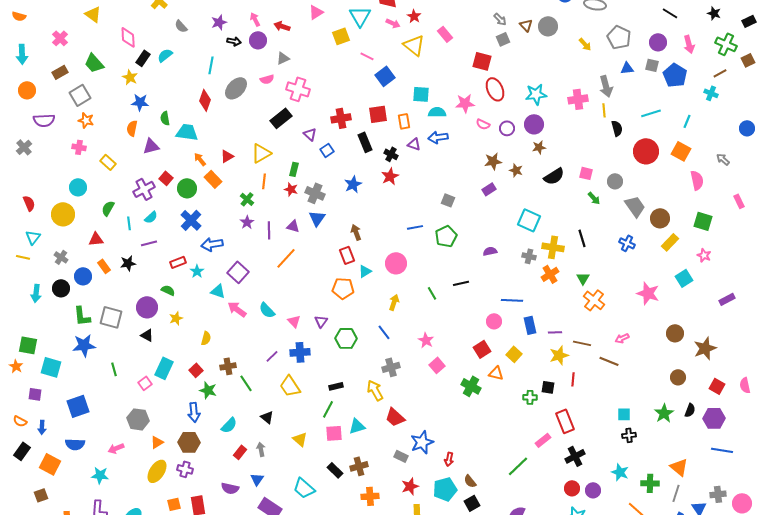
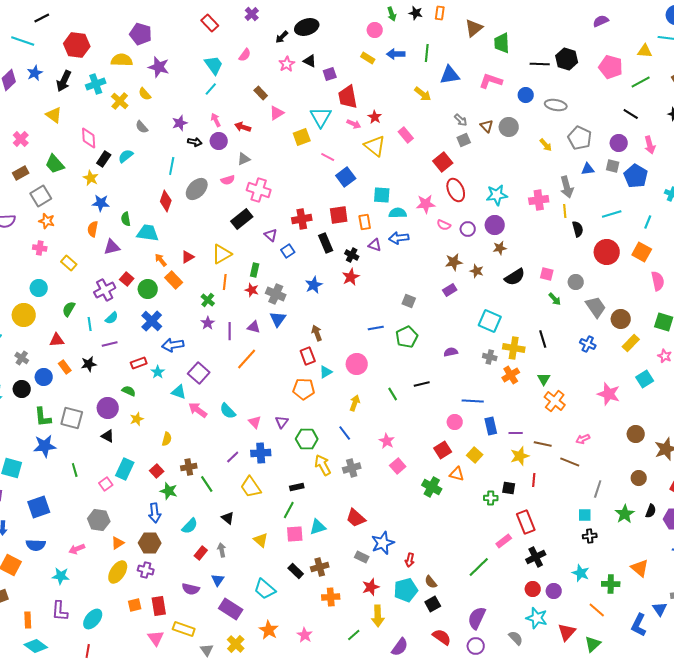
red square: (482, 61) -> (443, 162), turned 36
yellow arrow: (375, 390) -> (323, 465), moved
gray line: (676, 493) -> (598, 489), moved

